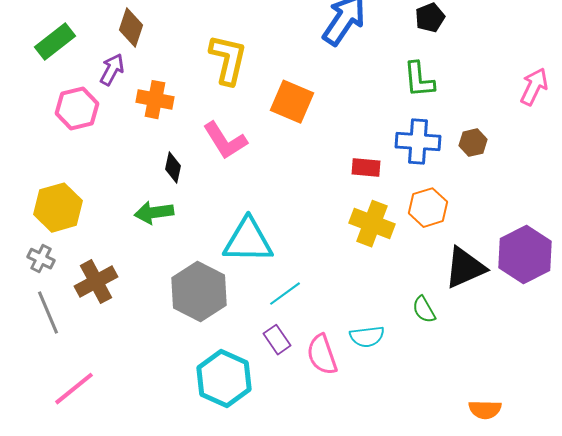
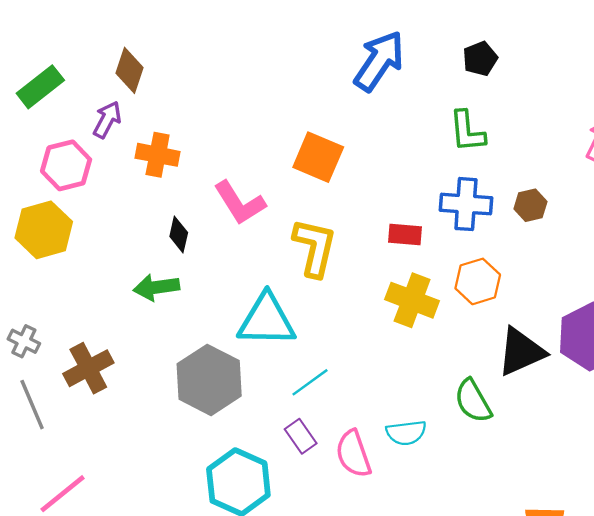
yellow L-shape: (228, 60) -> (315, 247), moved
yellow hexagon: (58, 208) -> (44, 230), moved
green semicircle: (424, 310) -> (473, 401), size x1.4

